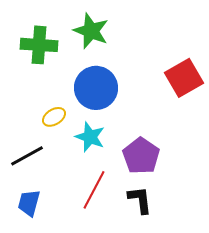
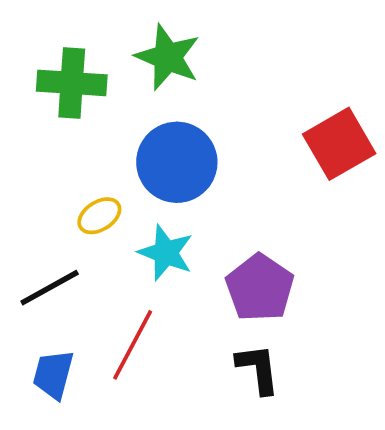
red line: (94, 190) -> (133, 345), moved

